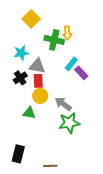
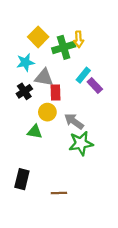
yellow square: (31, 19) -> (38, 37), moved
green cross: (54, 40) -> (64, 47), turned -30
red rectangle: (38, 81) -> (55, 92), moved

